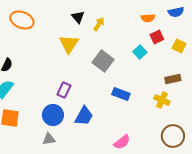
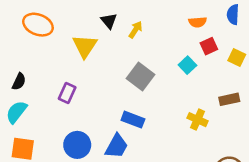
blue semicircle: (176, 12) -> (233, 14), turned 105
yellow triangle: (69, 44) -> (85, 46), moved
purple rectangle: (64, 90) -> (67, 93), moved
blue rectangle: (121, 94) -> (133, 120), moved
yellow cross: (162, 100) -> (198, 120), moved

